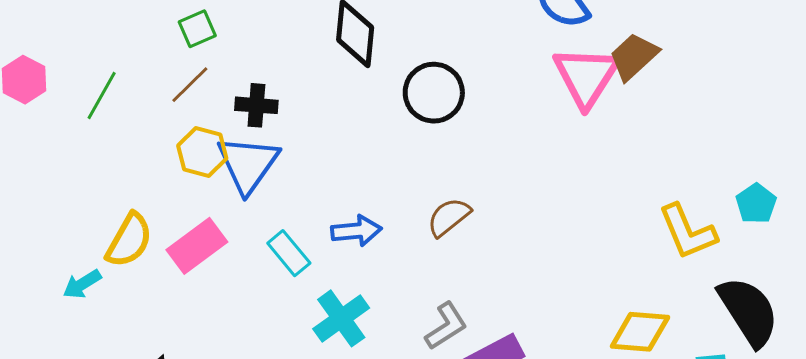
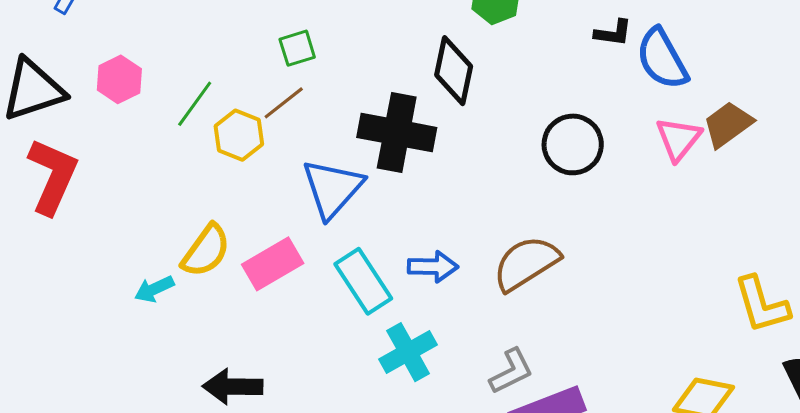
pink triangle: (586, 76) -> (678, 139), size x0.7
black circle: (434, 93) -> (573, 144), moved
black cross: (256, 105) -> (397, 132), moved, size x1.8
yellow hexagon: (202, 152) -> (239, 135), moved
brown semicircle: (449, 217) -> (526, 263), size x1.5
cyan rectangle: (289, 253) -> (363, 281), size x1.4

